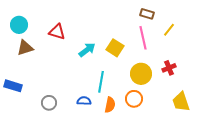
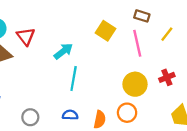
red triangle: (57, 32) -> (26, 36), moved, turned 36
yellow square: (115, 48) -> (105, 31), moved
cyan arrow: (87, 50) -> (63, 51), moved
cyan line: (101, 82) -> (74, 79), moved

